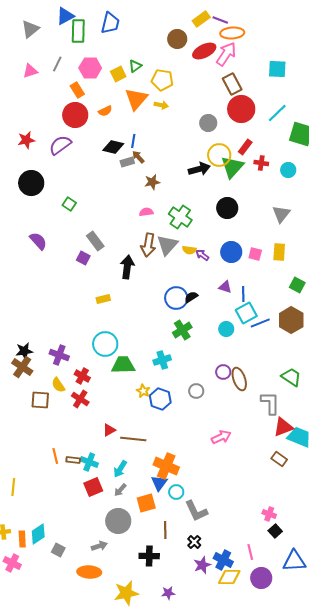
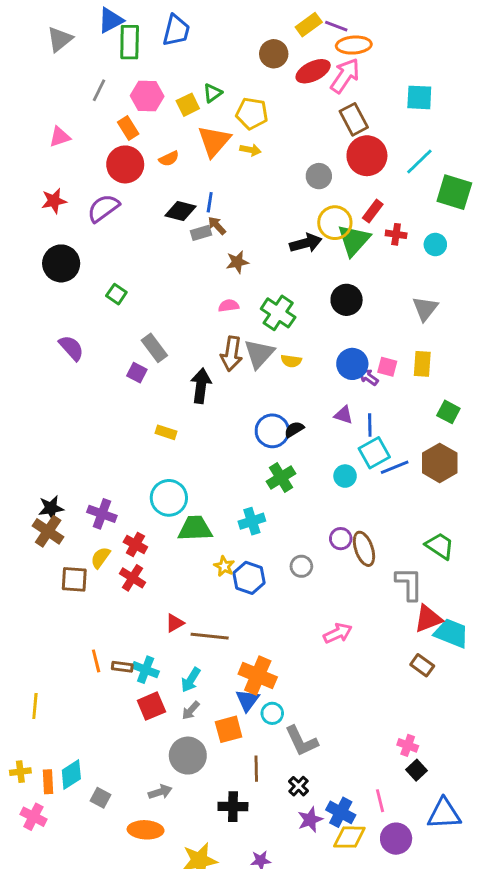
pink triangle: (30, 71) -> (60, 137), moved
purple arrow: (202, 255) -> (368, 377), moved
yellow rectangle: (103, 299) -> (166, 432), turned 32
yellow semicircle: (58, 385) -> (100, 558), turned 70

